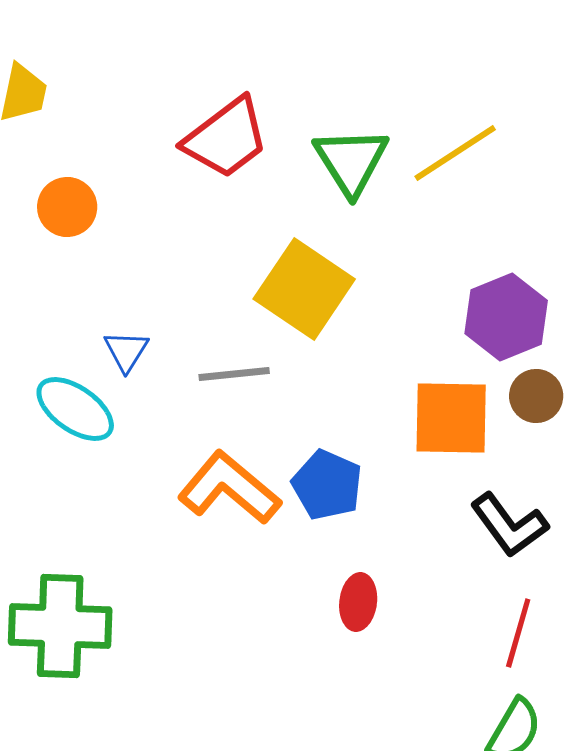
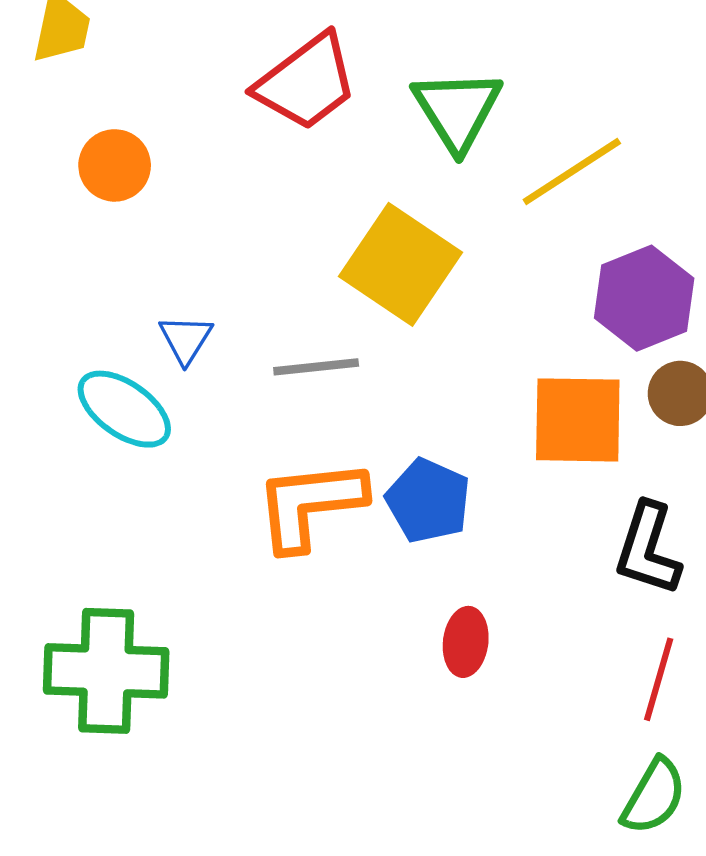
yellow line: (455, 153) -> (572, 171), moved
orange L-shape: (229, 488) -> (310, 504), turned -46
black L-shape: (509, 525) -> (648, 549), turned 54

